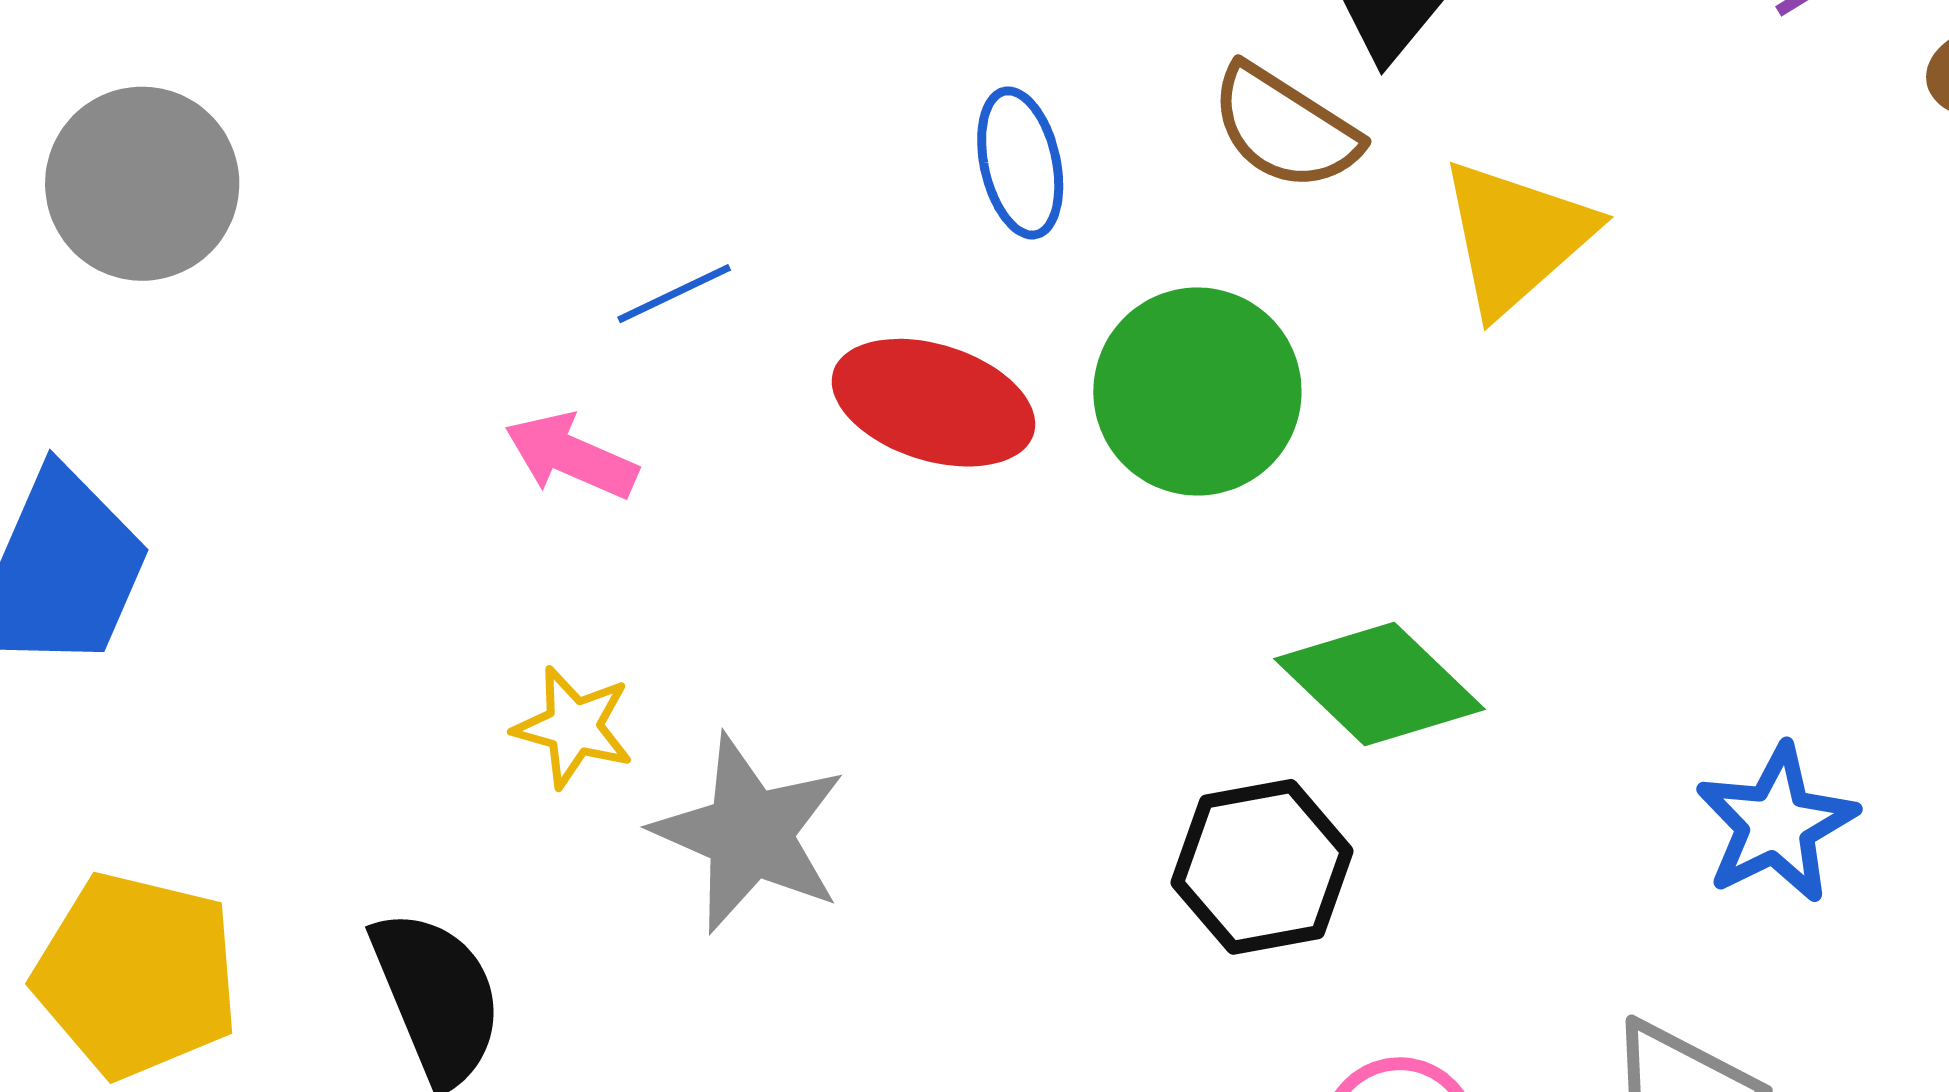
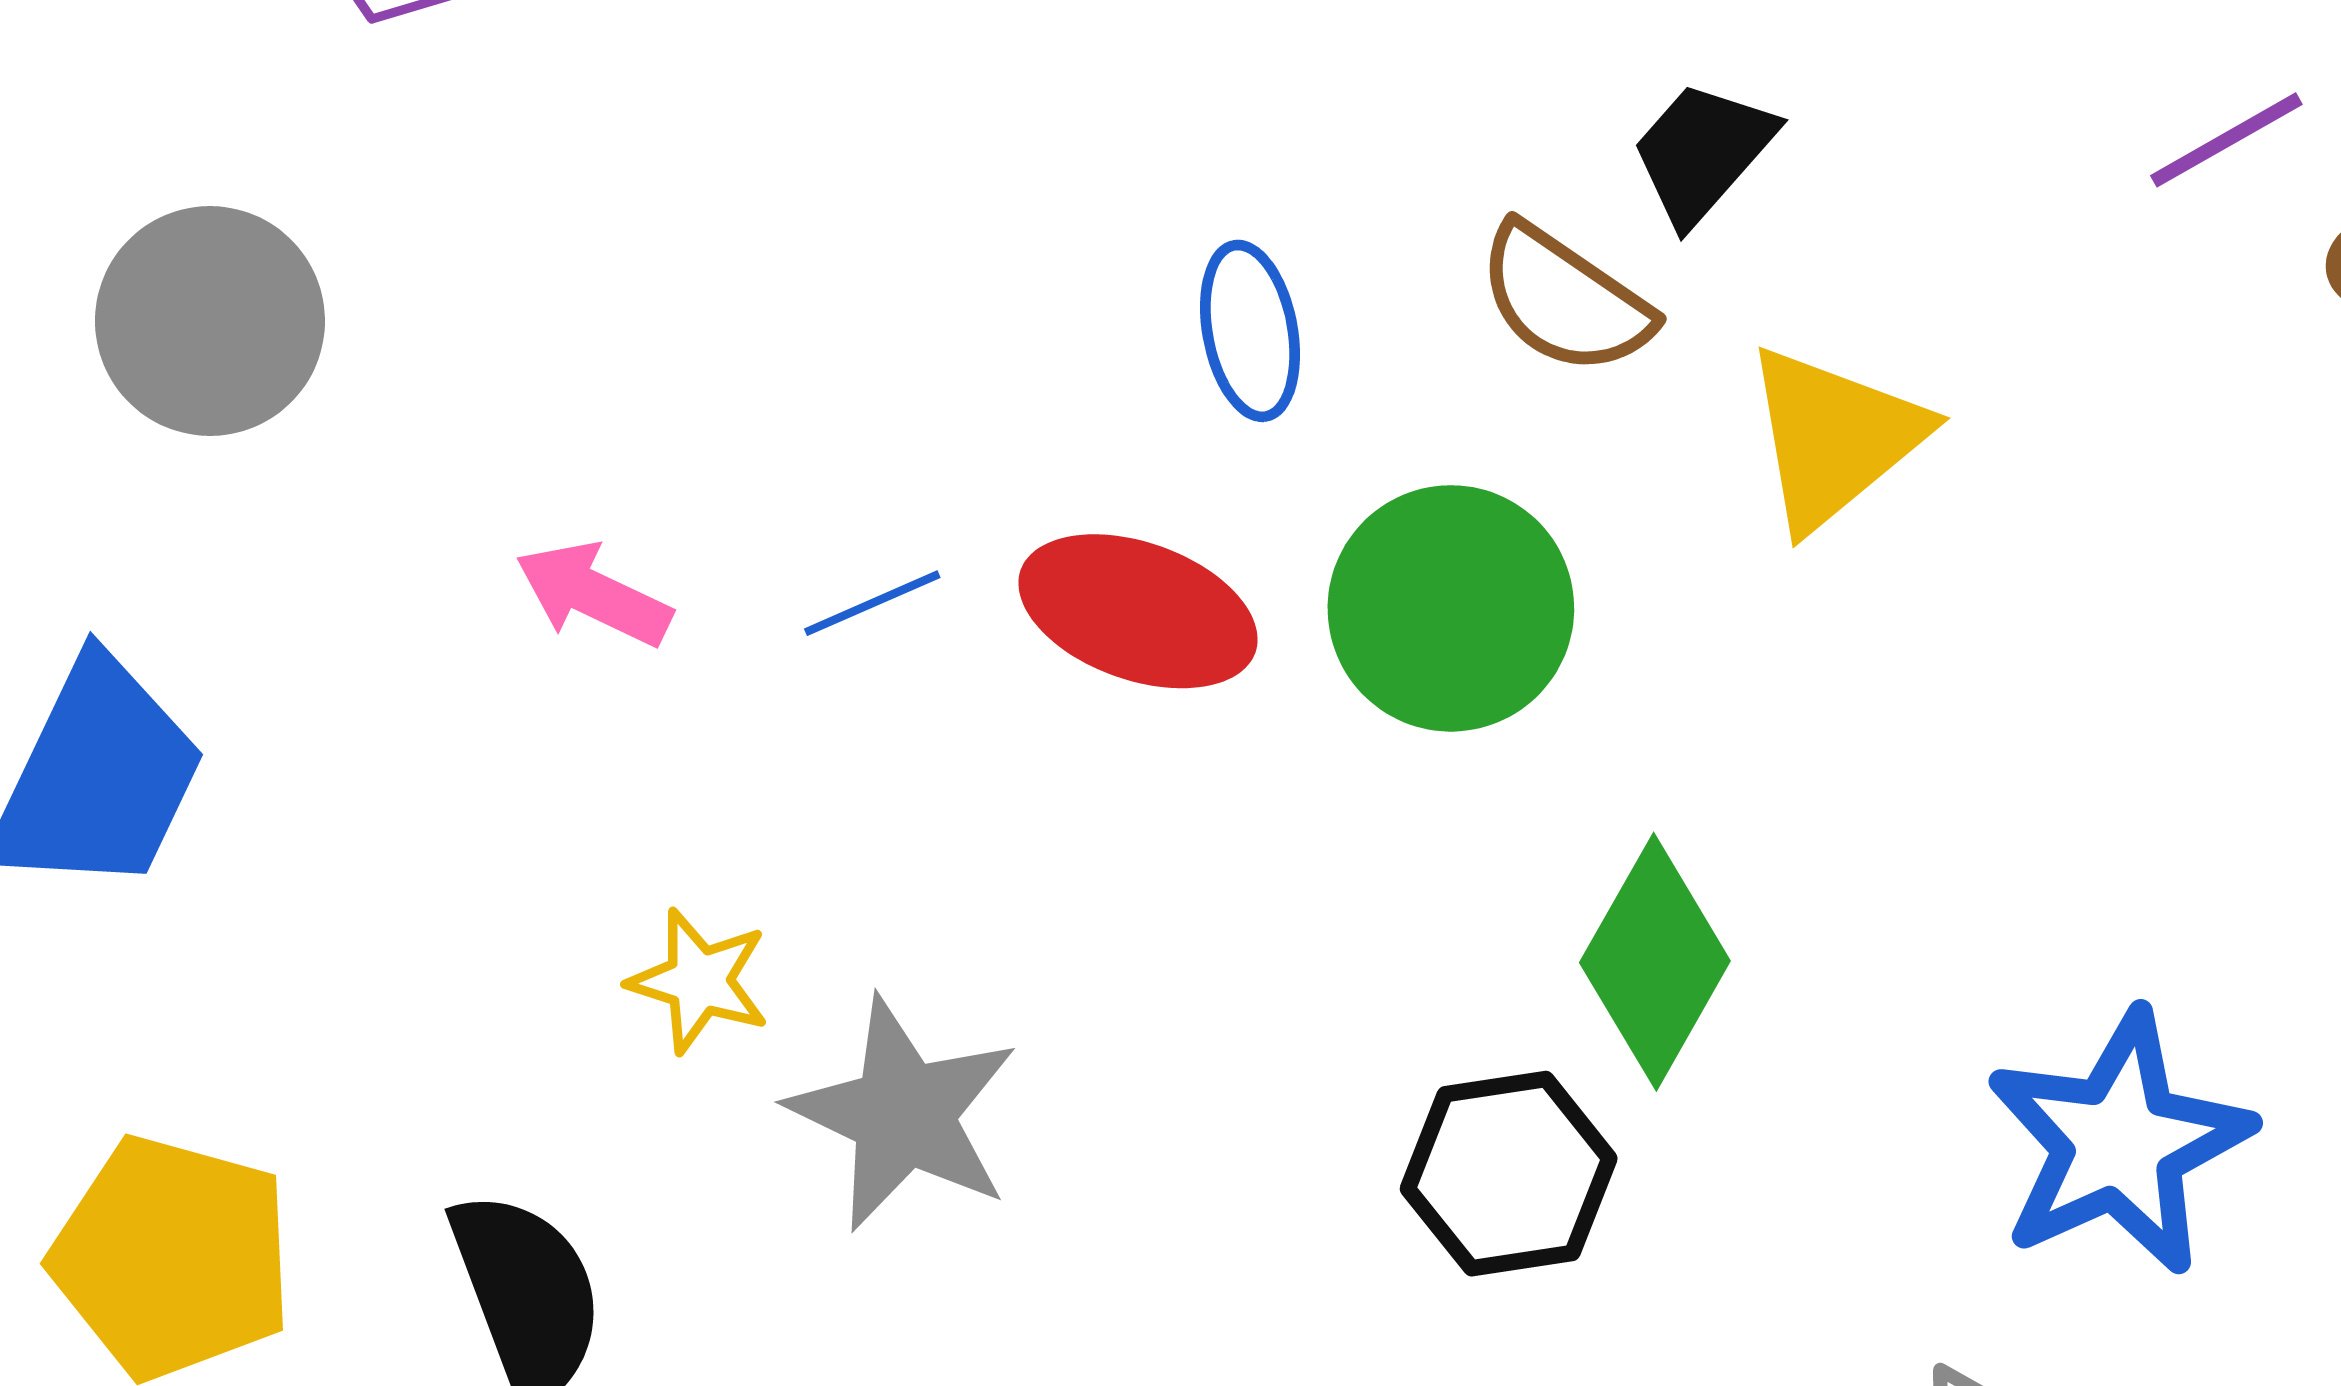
blue line: (674, 294) -> (872, 603), moved
pink arrow: (571, 456) -> (593, 594), moved
green diamond: (1380, 684) -> (1655, 962), turned 74
blue star: (1776, 824) -> (2119, 1143), size x1.4

